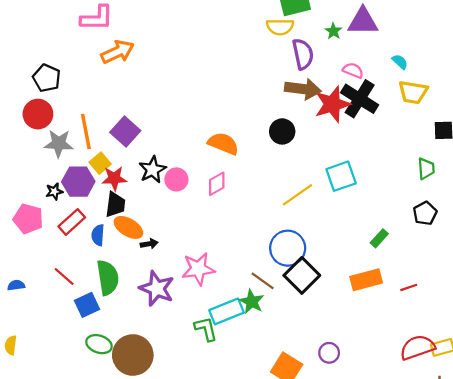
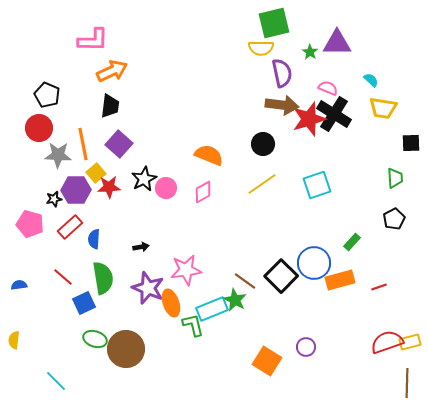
yellow line: (297, 195) -> (262, 184), moved
black trapezoid: (115, 205) -> (110, 106), moved
orange ellipse: (128, 227) -> (171, 303), moved, turned 40
blue circle: (288, 248) -> (314, 263), moved

